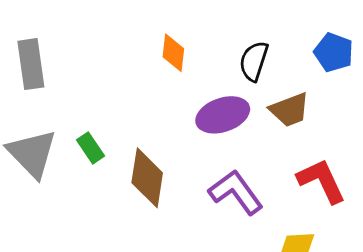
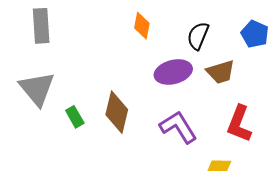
green rectangle: (91, 148) -> (75, 117), moved
red L-shape: (322, 181) -> (239, 124), turned -138

